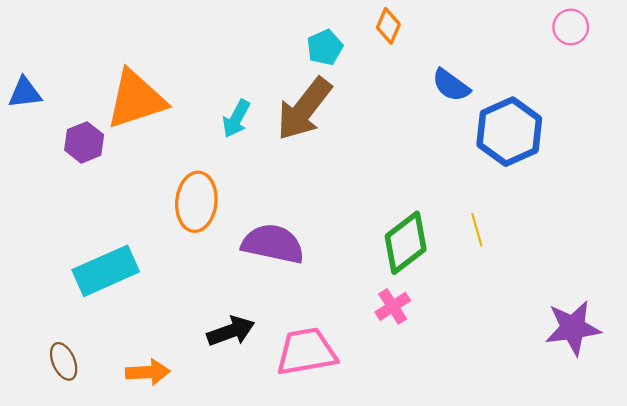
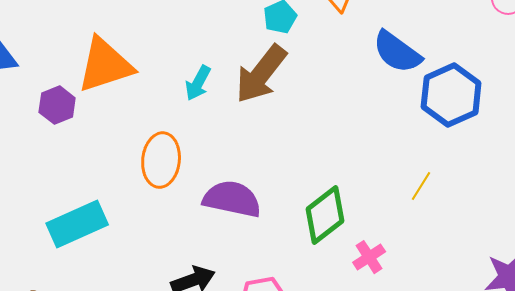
blue semicircle: (451, 85) -> (397, 52), size x1.4
yellow line: (477, 230) -> (421, 186), turned 48
green diamond: (406, 243) -> (325, 215), moved
pink cross: (393, 306) -> (369, 257), moved

